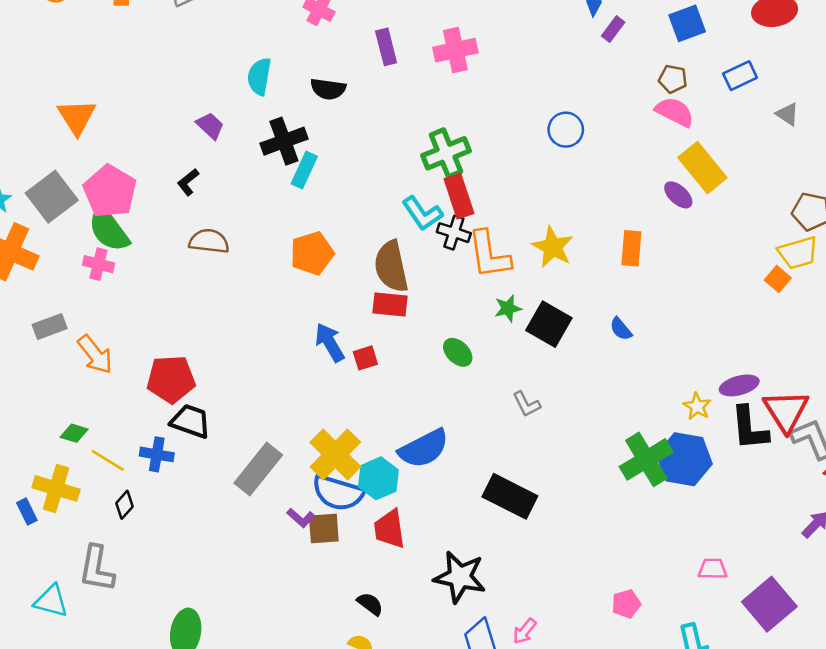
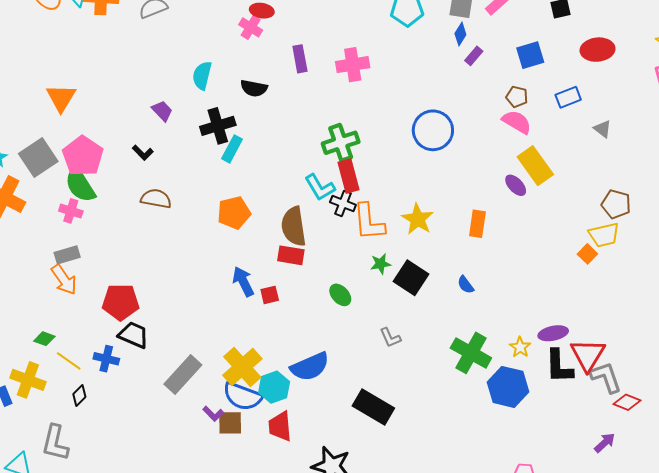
blue circle: (566, 130) -> (433, 130), size x1.5
black L-shape: (188, 182) -> (143, 153), turned -100
gray rectangle: (50, 327) -> (67, 255), moved
green cross: (646, 459) -> (471, 353), moved, turned -33

